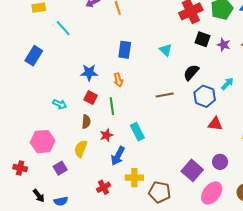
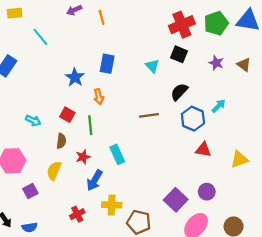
black square: (202, 39) -> (179, 54), moved
blue star: (89, 73) -> (75, 77), moved, turned 30

